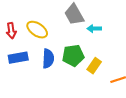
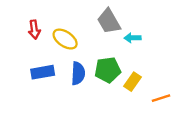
red arrow: (11, 31) -> (34, 30), moved

